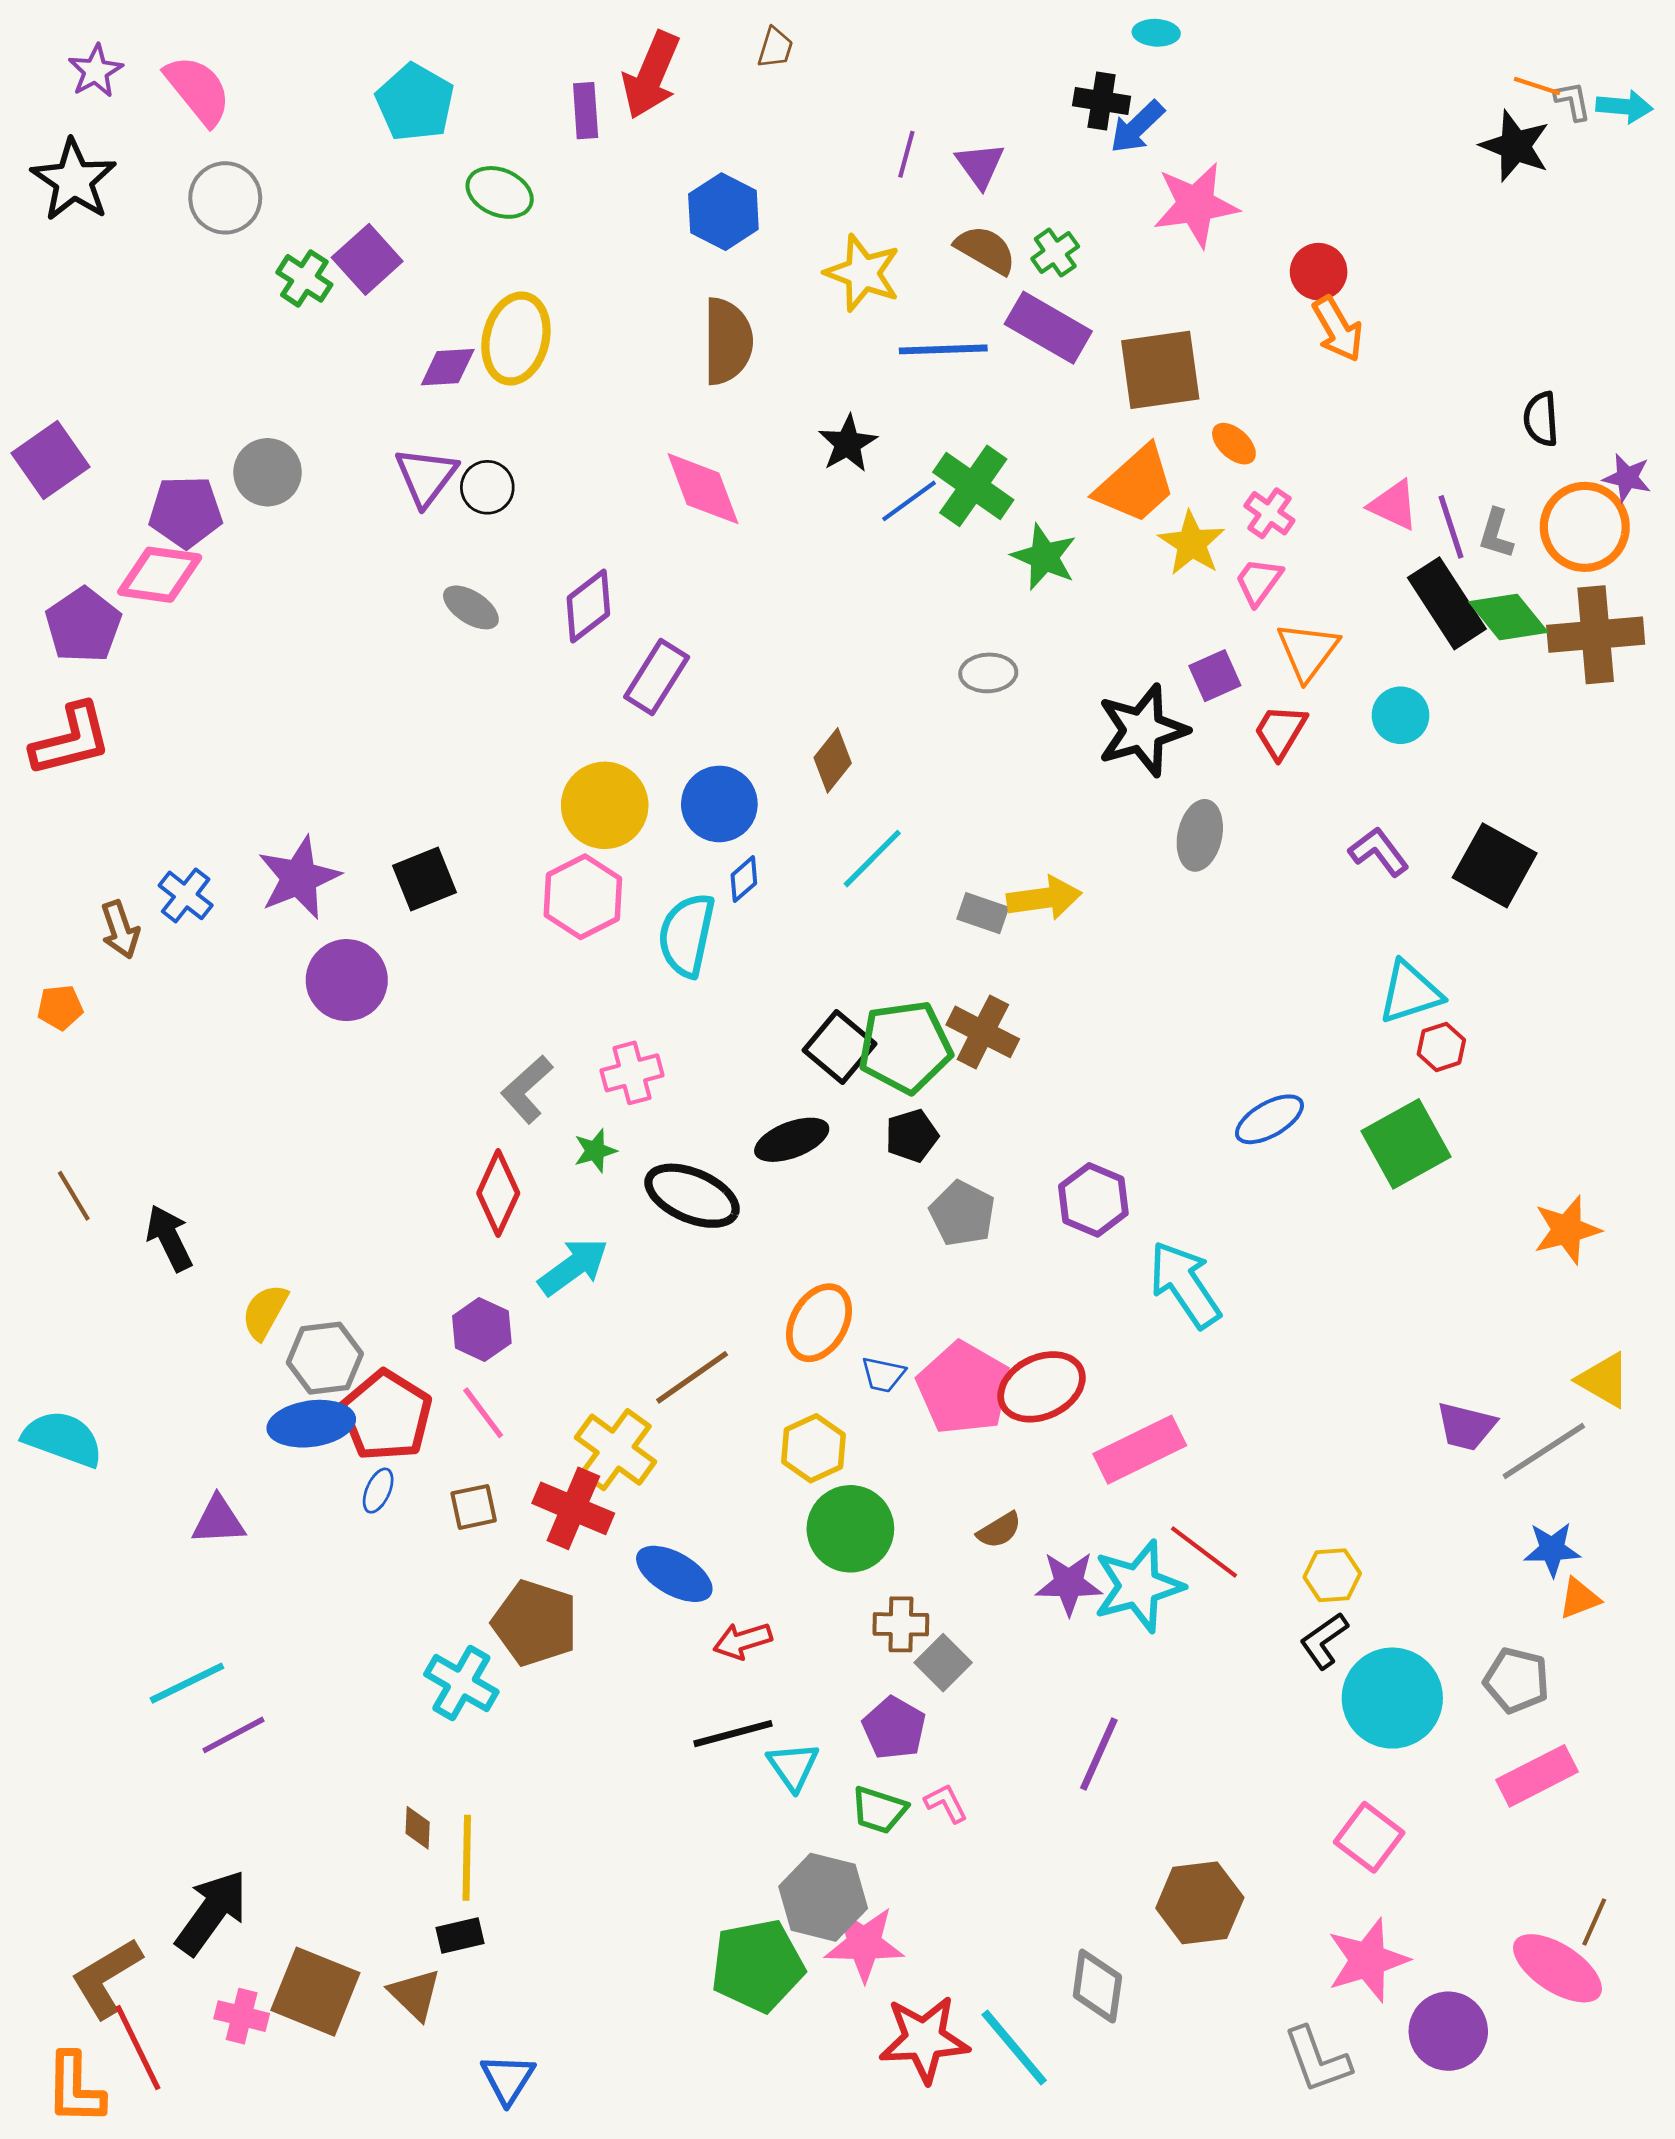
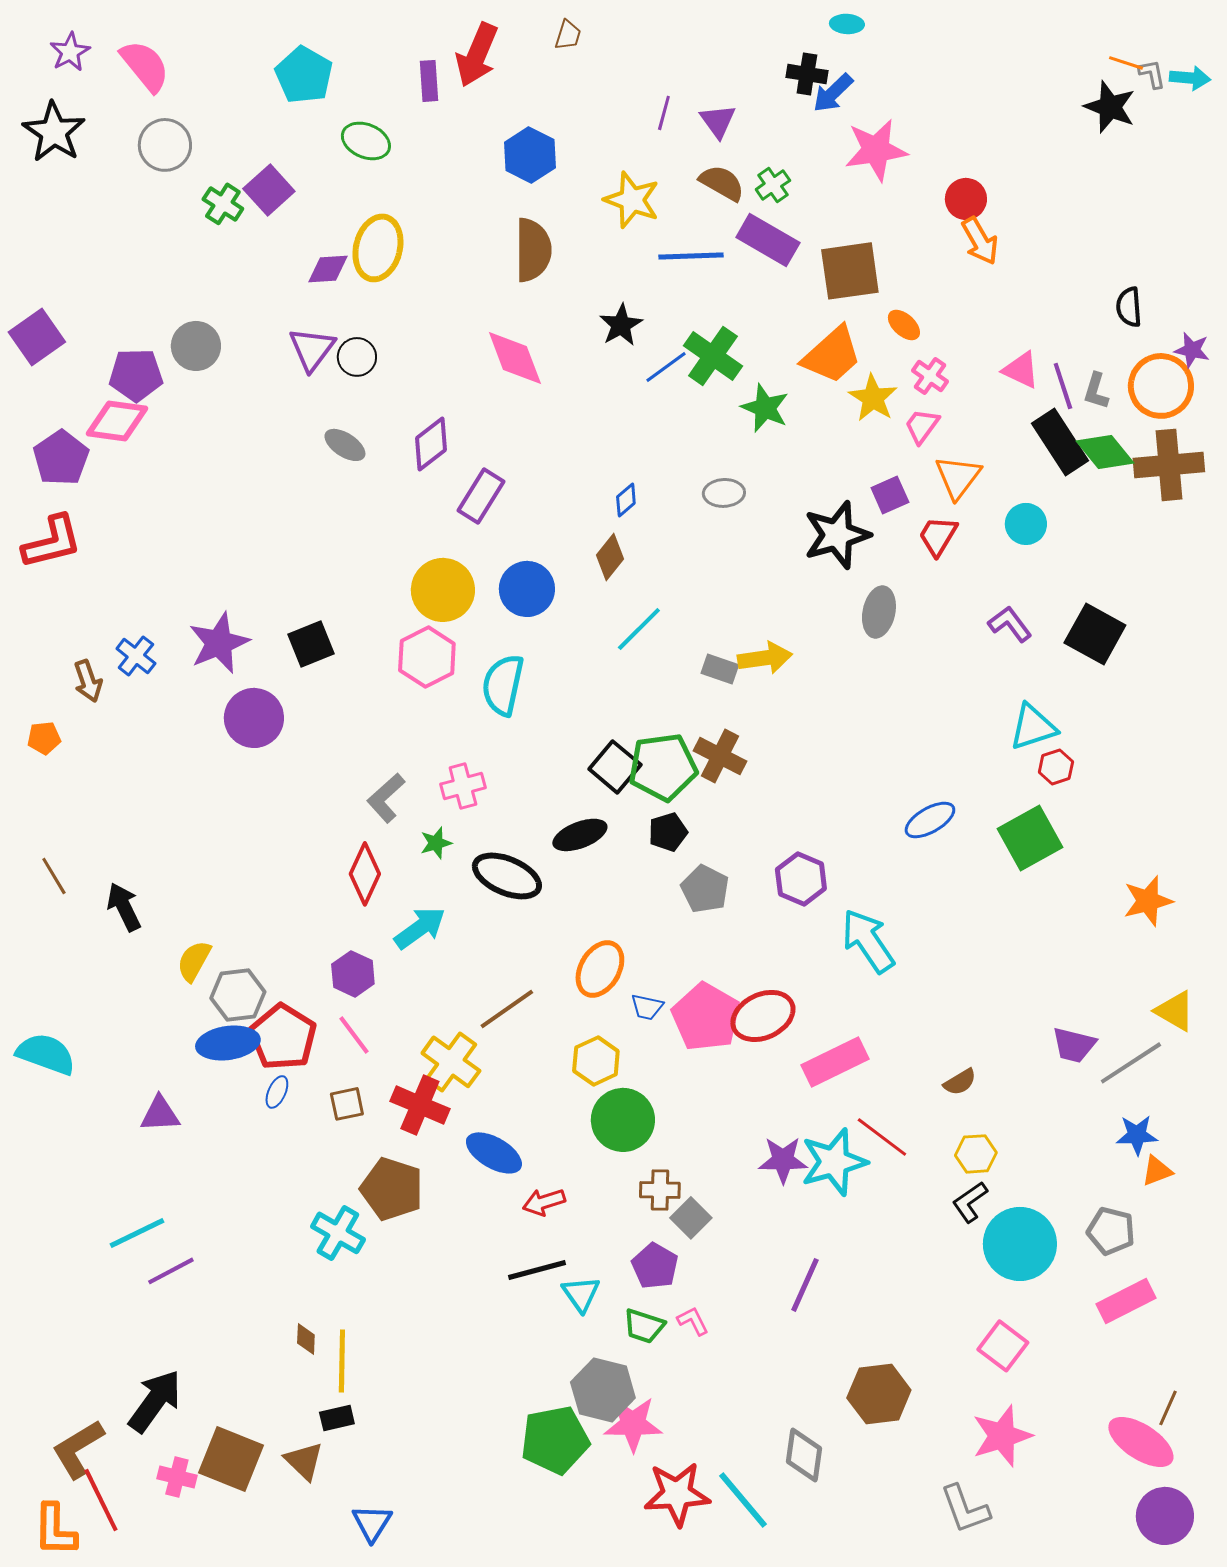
blue diamond: (744, 879) -> (626, 500), moved
brown semicircle: (999, 1530) -> (960, 1082), moved
purple circle: (1448, 2031) -> (1165, 1516), moved

